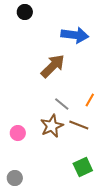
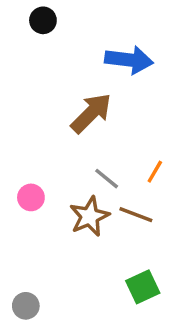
pink circle: (18, 133) -> (31, 197), moved

